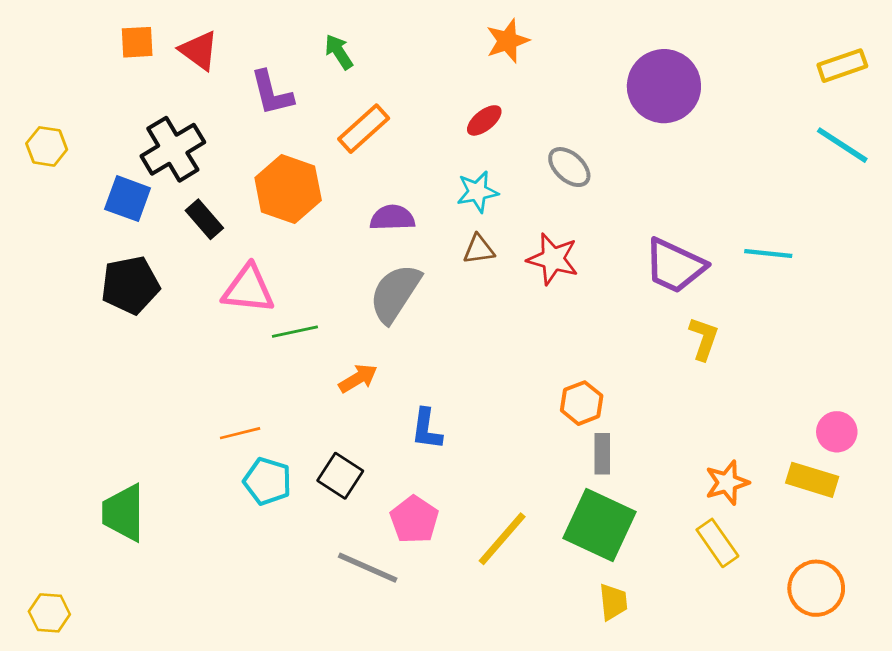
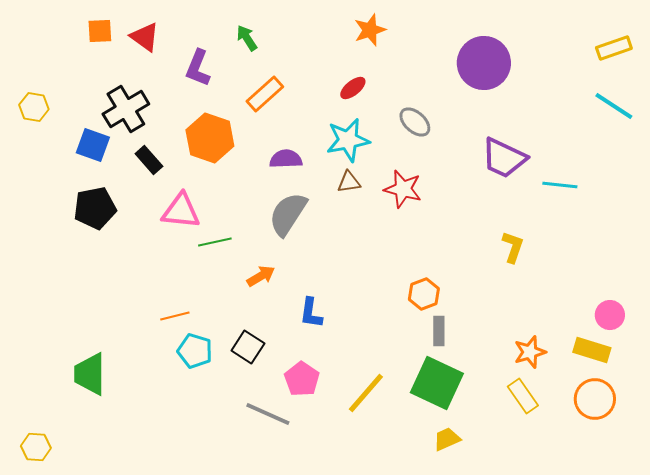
purple L-shape: (272, 93) -> (198, 68), turned 36
cyan star: (477, 192) -> (348, 140), size x1.4
purple trapezoid: (675, 266) -> (504, 158), moved
orange circle: (816, 588) -> (595, 399), moved
yellow trapezoid: (613, 602) -> (447, 439), turned -108

